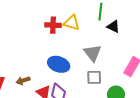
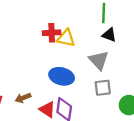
yellow triangle: (72, 23) -> (66, 38), moved
black triangle: (113, 27) -> (109, 35), moved

